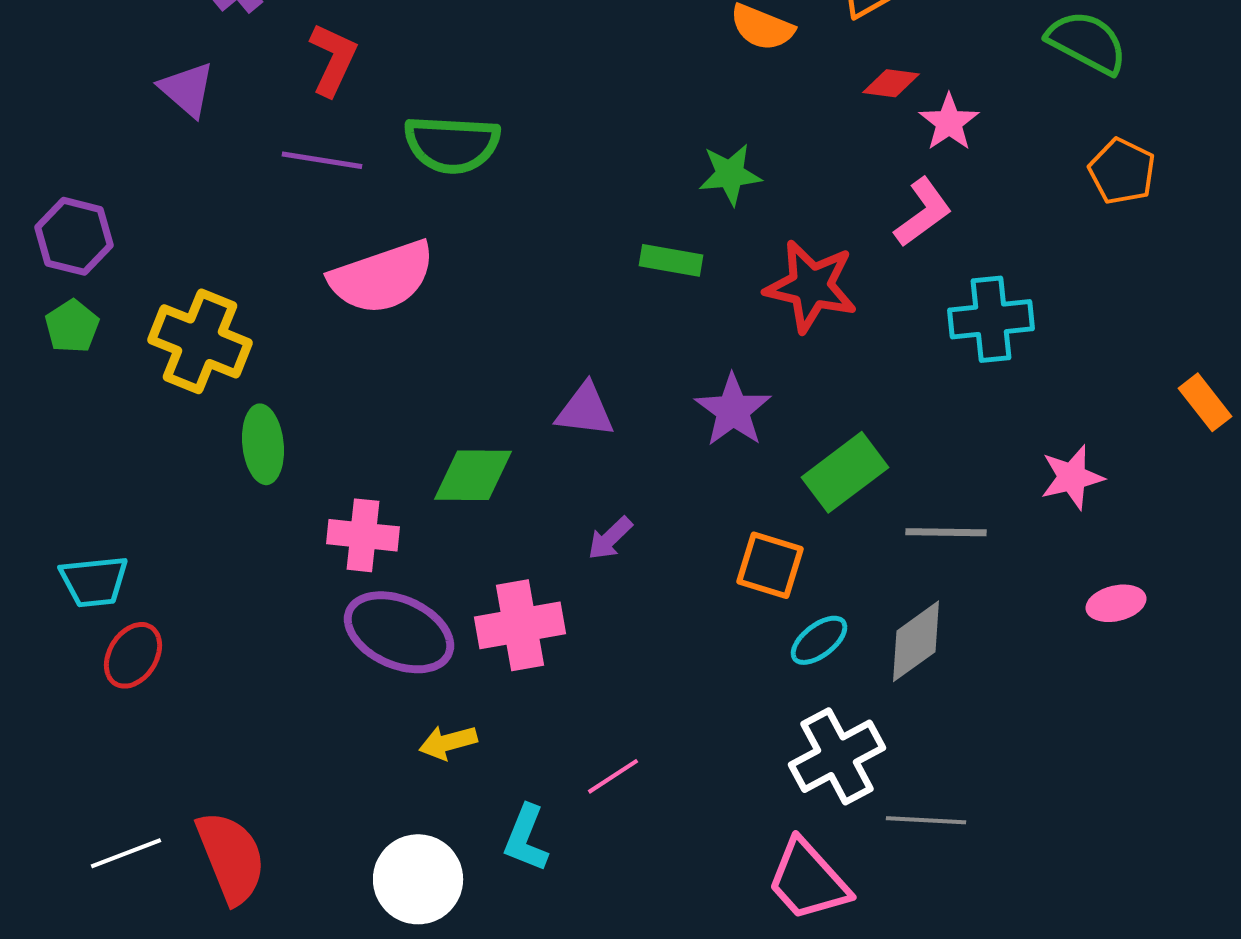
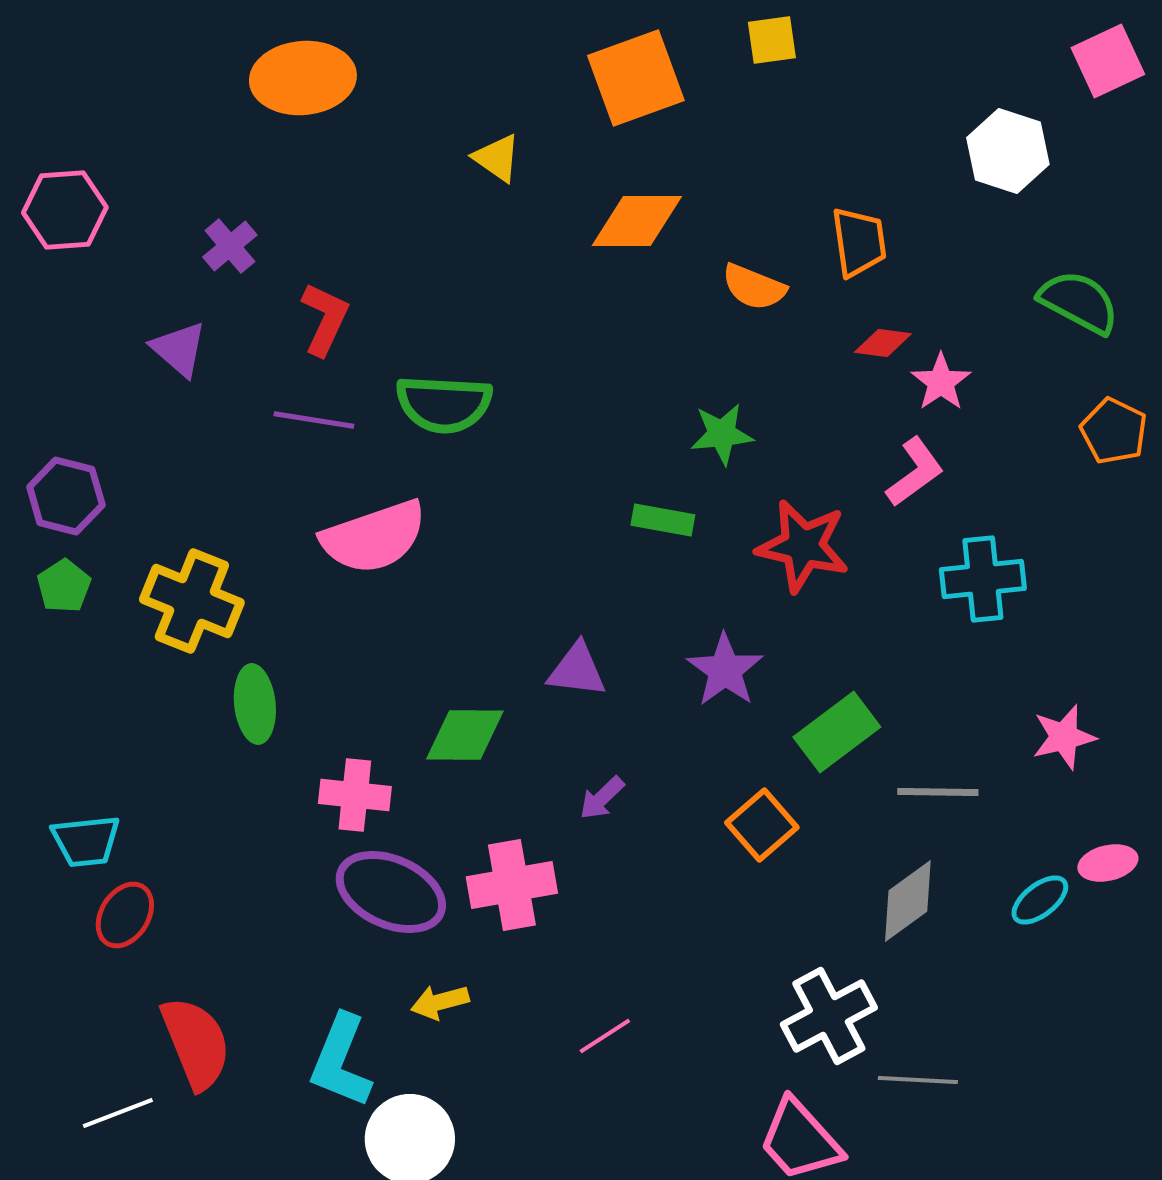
orange square: (770, 565) -> (762, 825), turned 32
cyan ellipse: (819, 640) -> (1040, 900), moved
cyan L-shape: (526, 838) -> (341, 1061), moved, size x1.4
red semicircle: (231, 857) -> (196, 1043), moved

